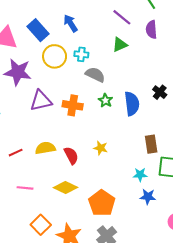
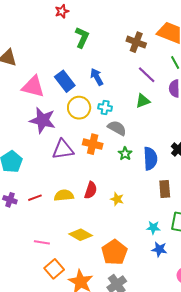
orange cross: (73, 105) -> (93, 144), moved
brown rectangle: (151, 144) -> (165, 189), moved
red semicircle: (71, 156) -> (91, 190), moved, turned 42
pink line: (25, 188) -> (42, 242), moved

